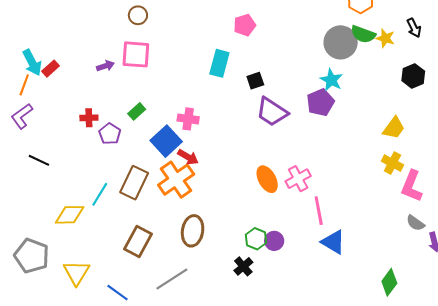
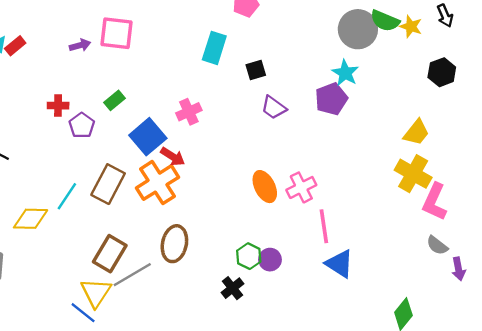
purple trapezoid: (272, 112) -> (274, 108), size x0.7
pink cross: (188, 119) -> (189, 112), moved, turned -35
yellow cross: (392, 163) -> (413, 174), size x1.4
yellow triangle: (76, 273) -> (96, 293), moved
gray line: (172, 279) -> (132, 275), moved

